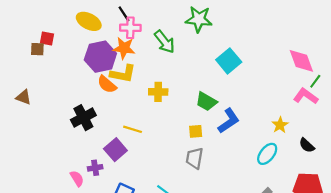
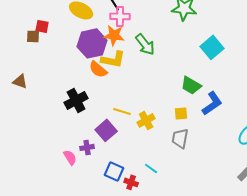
green arrow: (165, 42) -> (145, 44), moved
yellow cross: (158, 92) -> (146, 120), moved, turned -30

